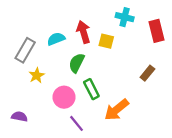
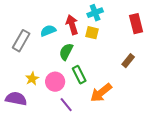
cyan cross: (125, 17) -> (95, 13), moved, turned -35
yellow star: (37, 75) -> (32, 79), moved
purple semicircle: (19, 117) -> (16, 99), size x1.5

